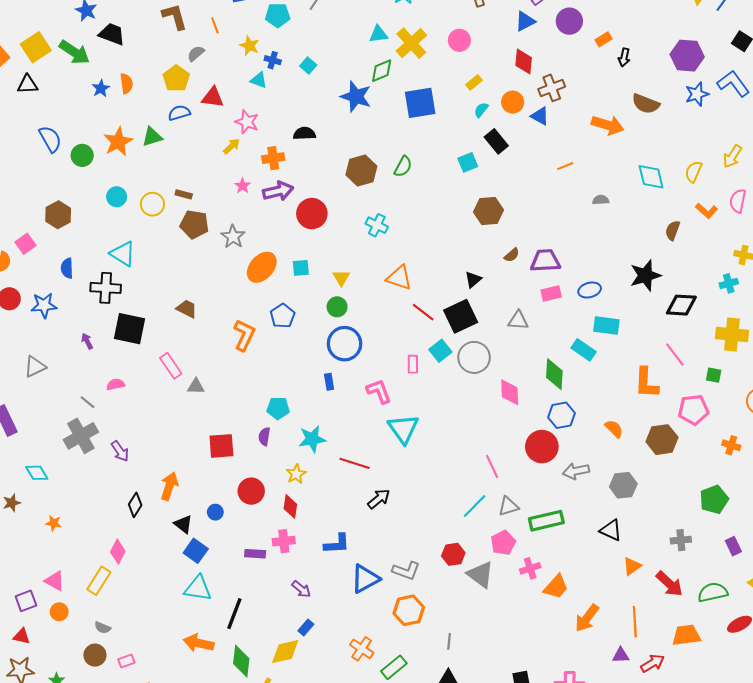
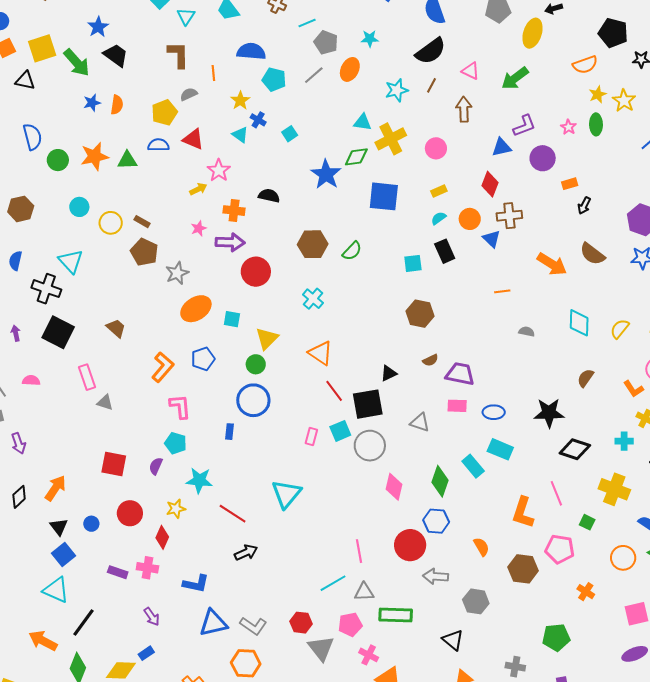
orange L-shape: (707, 211) -> (633, 389), moved
yellow triangle: (341, 278) -> (267, 338), size x1.4
pink L-shape: (379, 391) -> (180, 406), moved
pink cross: (530, 568) -> (369, 655), turned 30

